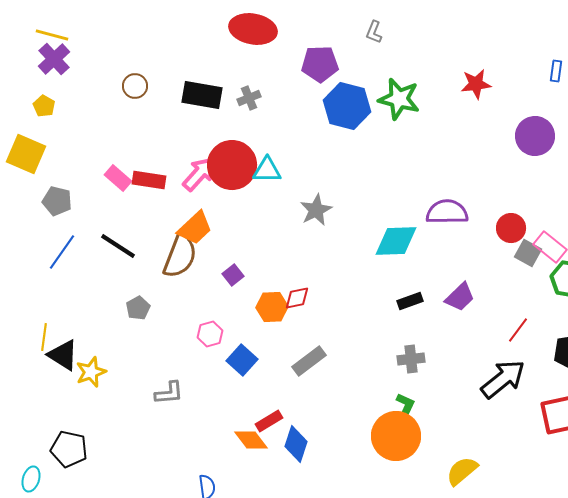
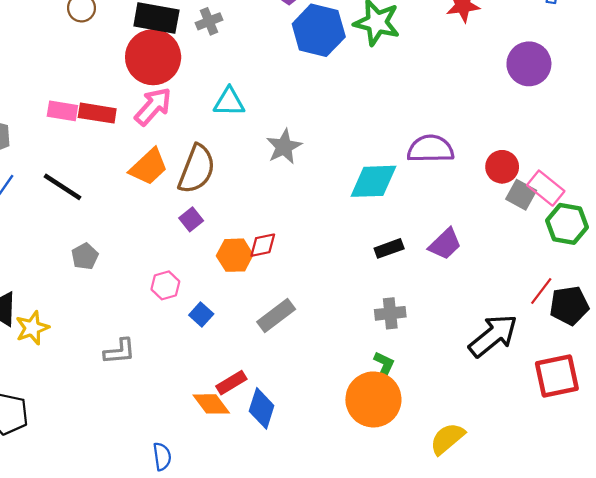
red circle: (232, 165) -> (153, 57), moved
pink rectangle: (118, 178) -> (62, 111), turned -32
brown semicircle: (180, 256) -> (197, 169), moved
red line: (518, 330) -> (541, 291), moved
blue square: (242, 360) -> (201, 314), size x0.7

